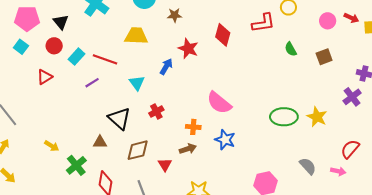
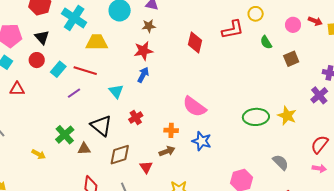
yellow trapezoid: (136, 36) -> (97, 42), moved
red star: (188, 49) -> (143, 51), moved, turned -30
green semicircle: (291, 49) -> (266, 42), moved
red triangle: (45, 77) -> (17, 89), moved, turned 35
green cross: (76, 165) -> (65, 135), moved
pink arrow: (338, 171) -> (319, 168), moved

